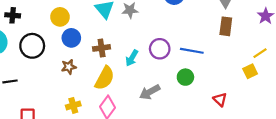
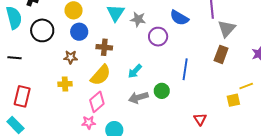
purple circle: (160, 49) -> (158, 37), moved
blue line: (192, 51) -> (185, 69), turned 75
cyan arrow: (132, 58) -> (135, 71), moved
green circle: (185, 77) -> (162, 91), moved
yellow cross: (73, 105) -> (65, 84), moved

